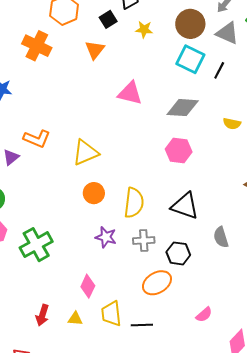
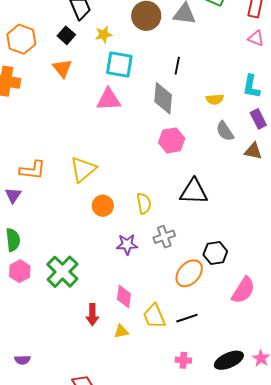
cyan square: (190, 59) -> (119, 64), moved
black line: (219, 70) -> (177, 66), moved
gray diamond: (183, 108) -> (163, 98), turned -72
yellow semicircle: (134, 203) -> (144, 203), size x0.7
gray semicircle: (221, 237) -> (225, 131), moved
black hexagon: (178, 253) -> (215, 253), moved
red arrow: (42, 315) -> (92, 315), moved
pink semicircle: (204, 315) -> (243, 290), size x1.6

